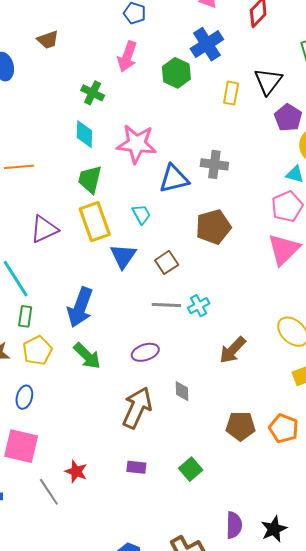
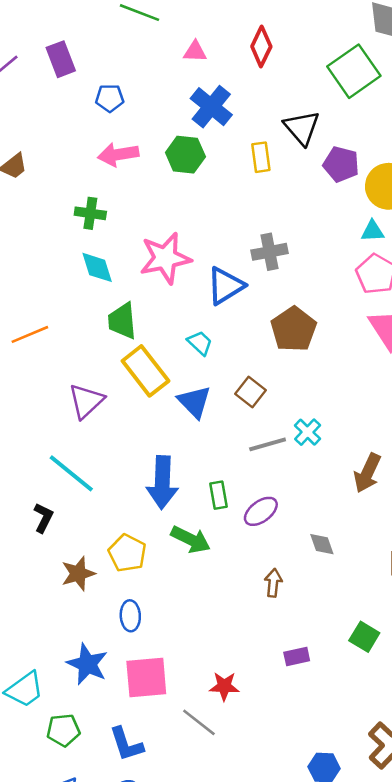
pink arrow: (127, 57) -> (118, 154), turned 80
green rectangle: (25, 316) -> (218, 495), moved
brown arrow: (137, 408) -> (273, 583), size x0.5

